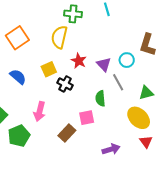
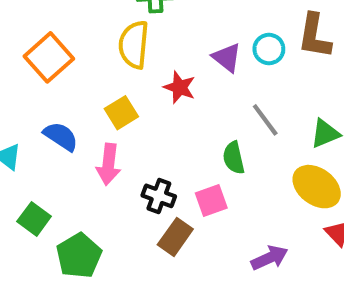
cyan circle: (127, 60) -> (269, 49), moved
purple triangle: (104, 64) -> (227, 57), moved
black cross: (65, 84) -> (159, 196), moved
pink arrow: (40, 111) -> (108, 164), moved

